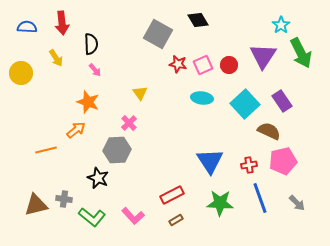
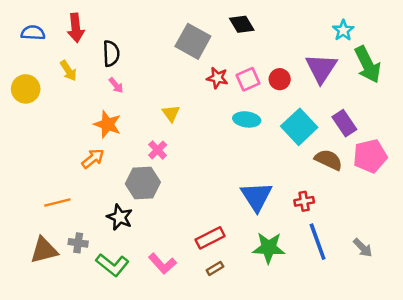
orange line: (46, 150) -> (57, 203), moved
pink pentagon: (283, 161) -> (370, 156), moved

